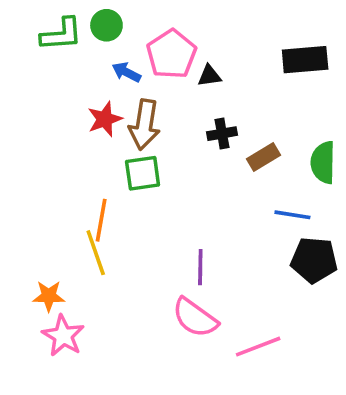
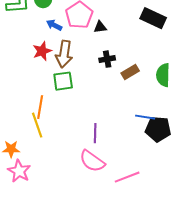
black rectangle: (305, 60) -> (153, 18), turned 30
blue line: (292, 215) -> (145, 117), moved

